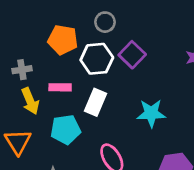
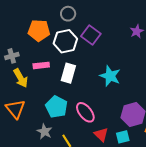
cyan star: (151, 113) -> (110, 76), turned 30
cyan pentagon: (66, 130) -> (56, 107), moved, turned -30

